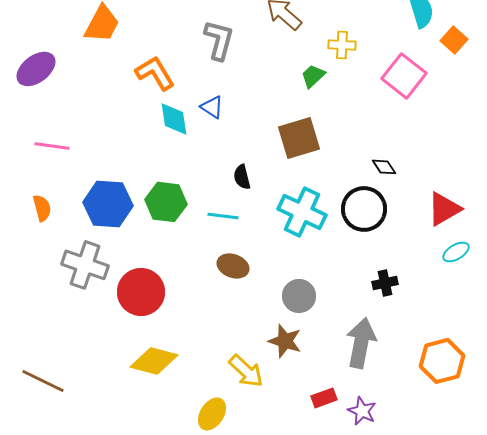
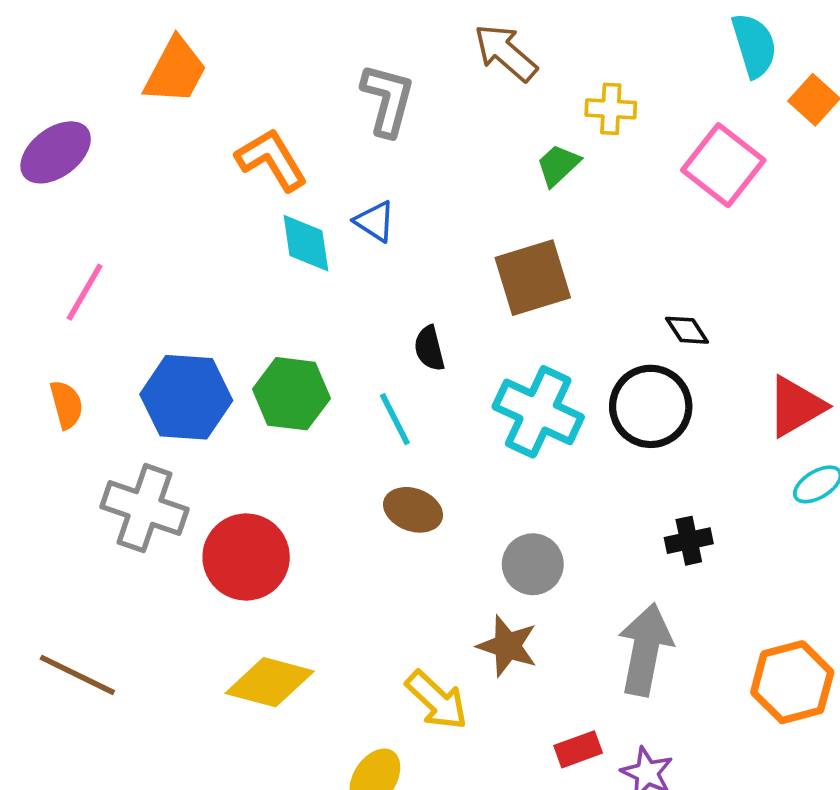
pink line: (52, 146) -> (85, 292), turned -68
cyan line: (223, 216) -> (395, 419), turned 56
brown line: (43, 381) -> (77, 675), moved

